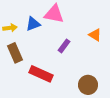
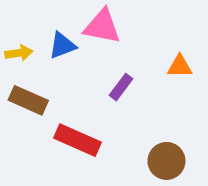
orange triangle: (95, 35) -> (180, 66), turned -32
brown rectangle: (15, 53) -> (28, 100), turned -42

